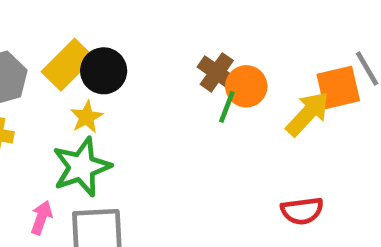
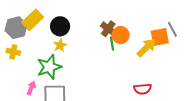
yellow rectangle: (68, 65) -> (33, 20), moved
green line: (227, 107) -> (112, 44), turned -32
yellow star: (87, 117) -> (60, 45), moved

